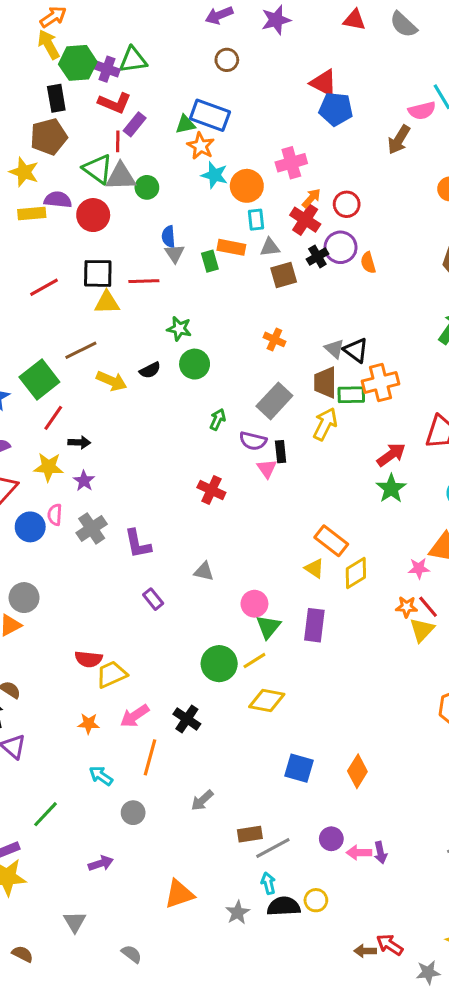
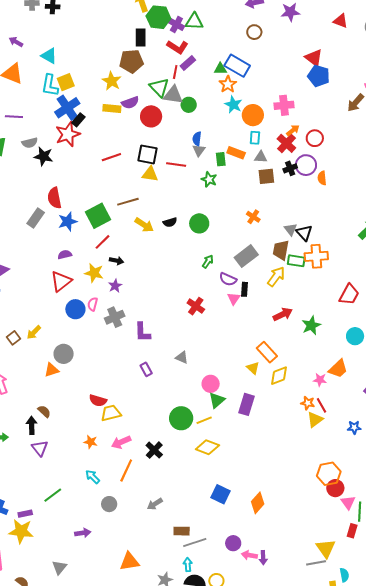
purple semicircle: (58, 200) -> (130, 103), turned 144
green star: (179, 329) -> (209, 179), moved
red arrow: (391, 455) -> (283, 314), moved

